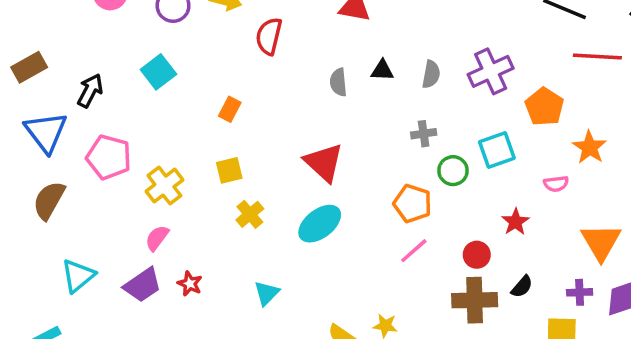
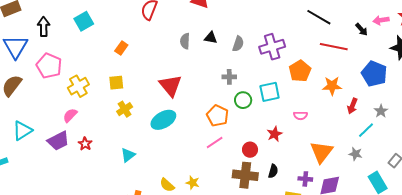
black arrow: (90, 91) -> (44, 27), turned -36
orange star: (590, 147) -> (332, 86), moved, turned 30
black semicircle: (522, 287) -> (273, 171), turned -32

